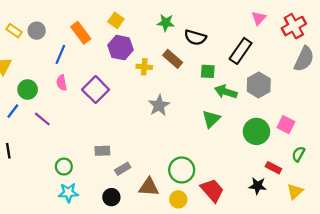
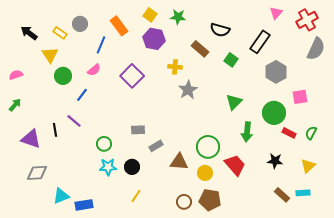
green star: (166, 23) -> (178, 17), moved
yellow rectangle: (14, 31) -> (60, 33), moved
yellow cross: (144, 67) -> (175, 67), moved
green square: (208, 71) -> (231, 60), turned 32
pink semicircle: (62, 83) -> (94, 70), moved, turned -120
green circle: (28, 90) -> (63, 76), moved
green arrow: (226, 92) -> (247, 132), moved, turned -102
blue line: (13, 111) -> (82, 95), moved
purple line: (42, 119) -> (74, 121), moved
pink square: (286, 125) -> (300, 97), moved, turned -35
red rectangle: (273, 168) -> (289, 133), moved
black circle: (111, 197) -> (132, 167), moved

